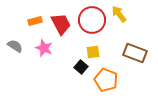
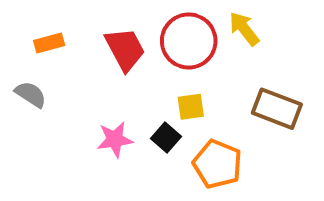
orange rectangle: (35, 21) -> (49, 43), moved
pink star: (44, 48) -> (115, 139), moved, turned -30

